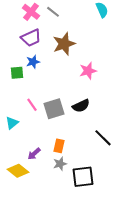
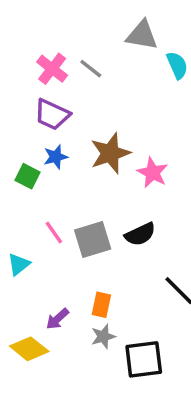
purple trapezoid: (31, 38) -> (52, 114), turned 50
brown star: (64, 44) -> (110, 153), moved
pink star: (88, 71) -> (153, 173), turned -30
green square: (17, 73) -> (27, 176), turned 32

